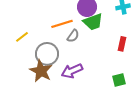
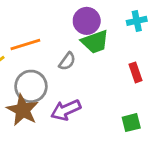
orange line: (62, 24) -> (25, 45), moved
red rectangle: (122, 44) -> (135, 72), turned -32

